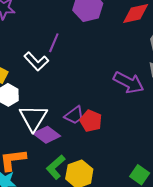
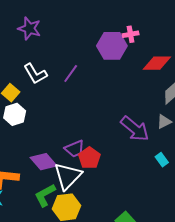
white L-shape: (36, 61) -> (35, 74), moved
white triangle: (33, 118) -> (68, 176), moved

